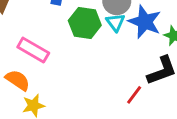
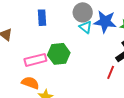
green hexagon: (85, 23) -> (59, 54), moved
pink rectangle: (33, 50) -> (35, 60), turned -30

